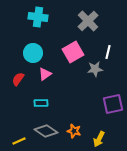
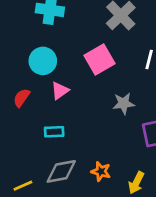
gray star: (95, 69) -> (124, 103), moved
gray diamond: (46, 131) -> (61, 171), turned -45

